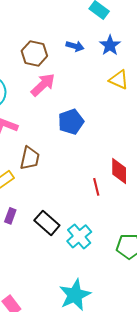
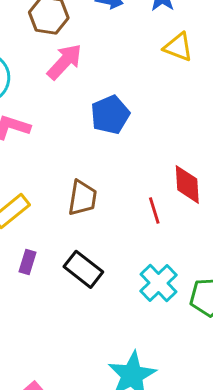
brown trapezoid: (30, 158) -> (82, 198), moved
cyan cross: (79, 236) -> (159, 283), moved

